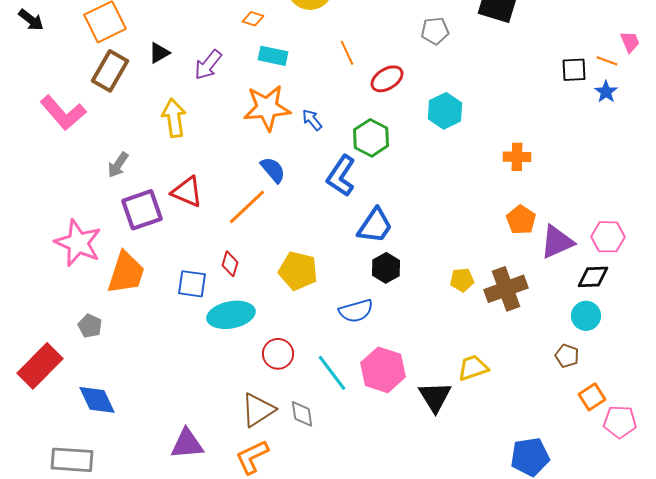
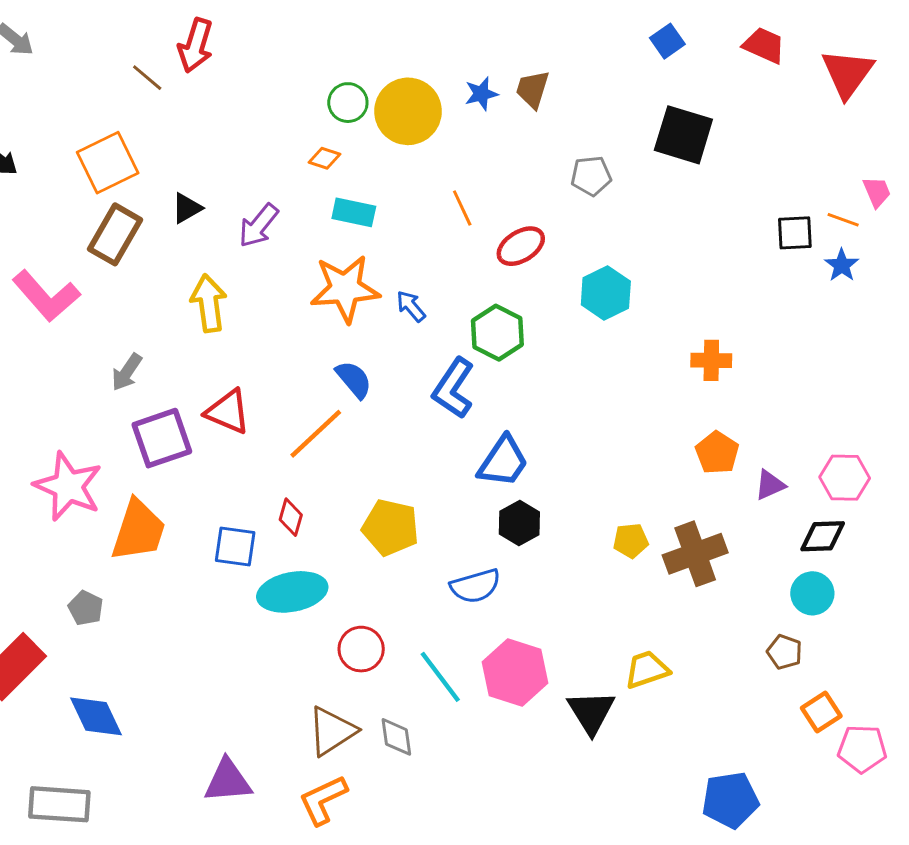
purple triangle: (557, 242) -> (770, 485), size x0.6

